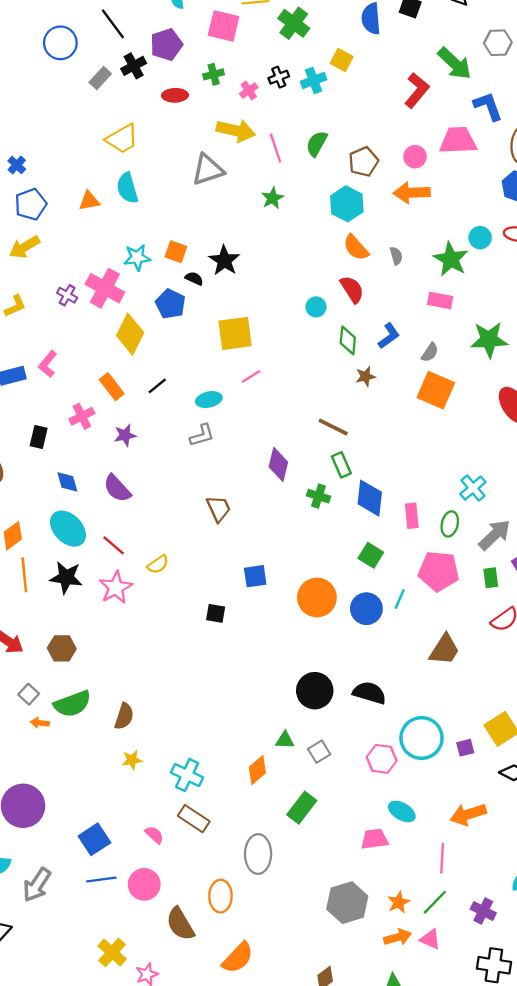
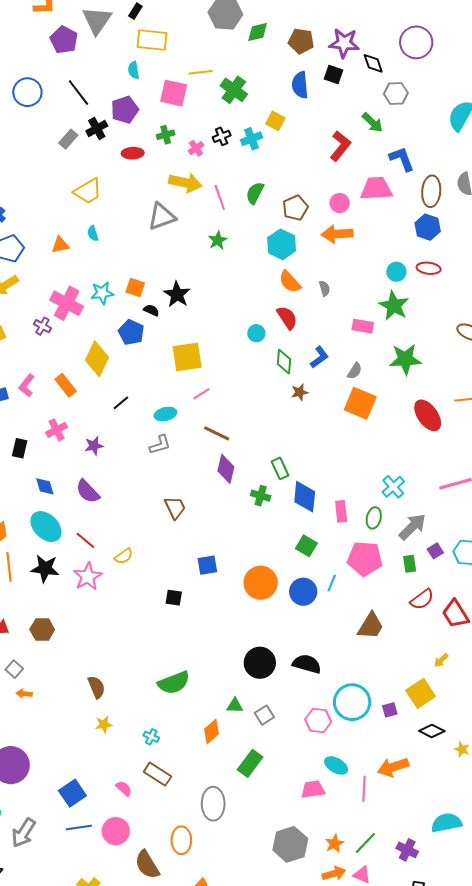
blue circle: (60, 43) -> (27, 92), moved
gray hexagon: (498, 43) -> (396, 94), moved
green arrow: (455, 63) -> (372, 122), size x0.7
cyan semicircle: (127, 188) -> (93, 233), size x0.6
green star: (451, 259) -> (394, 306), moved
pink cross: (105, 288) -> (67, 303), moved
orange rectangle: (112, 387) -> (66, 385), moved
brown line: (333, 427) -> (217, 433), moved
green semicircle: (72, 704) -> (174, 683), moved
brown semicircle: (124, 716) -> (96, 687), turned -40
cyan cross: (187, 775) -> (151, 737), size x0.6
pink line: (442, 858) -> (364, 789), moved

